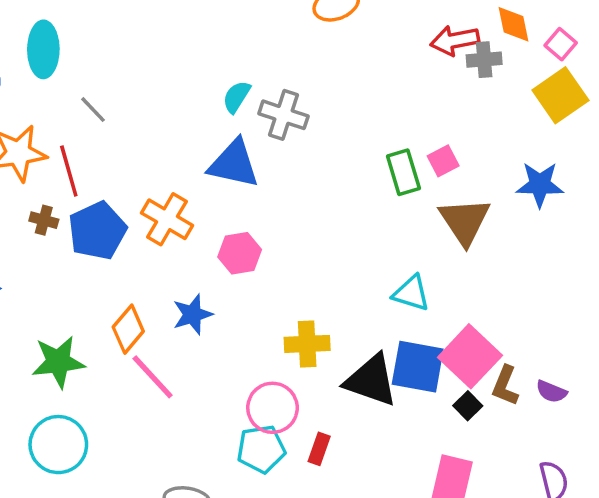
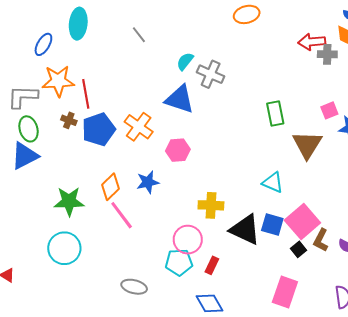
gray line: (93, 110) -> (139, 35), moved
pink square: (443, 161) -> (329, 110), moved
blue square: (418, 367) -> (272, 224), size x0.7

